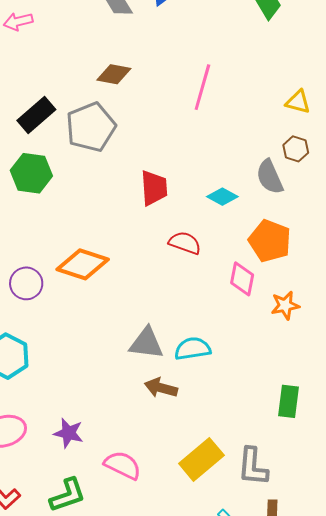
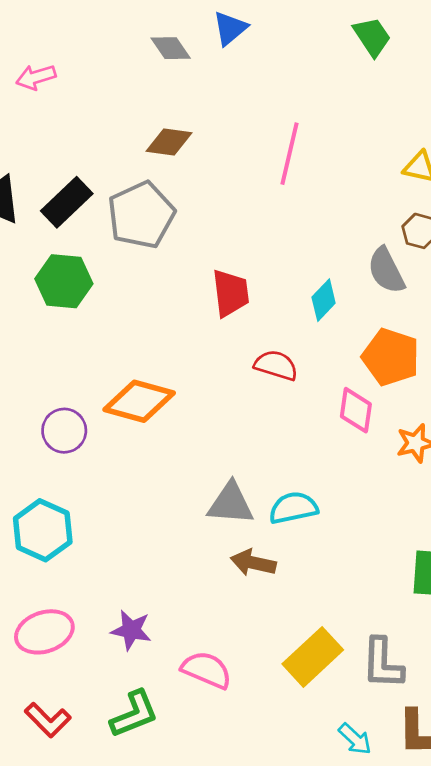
cyan diamond: (222, 197) -> (324, 300), turned -72

